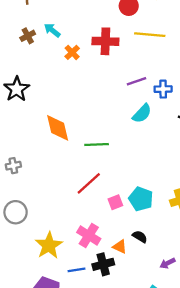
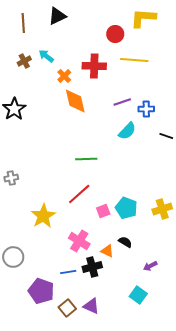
orange diamond: (58, 128) -> (75, 101), moved
gray circle: (16, 212) -> (13, 257), moved
yellow star: (49, 245) -> (43, 216), moved

